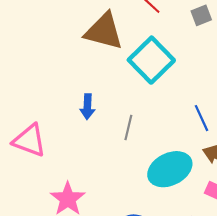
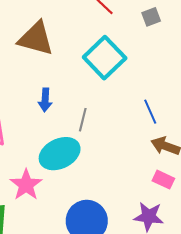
brown triangle: (104, 31) -> (36, 39), moved
cyan ellipse: (170, 169) -> (60, 154), moved

